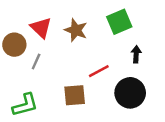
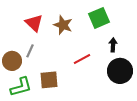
brown circle: (14, 45) -> (12, 61), moved
black circle: (130, 93) -> (120, 71), moved
brown square: (75, 95) -> (49, 80), moved

